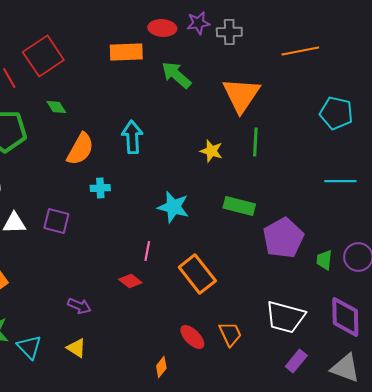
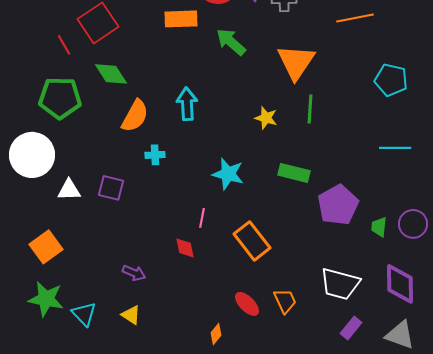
green diamond: (56, 107) -> (111, 74), size x1.6
red diamond: (130, 281) -> (185, 248), turned 40

